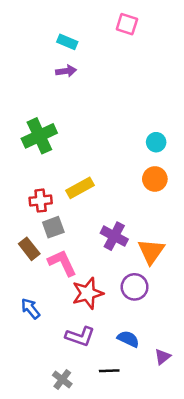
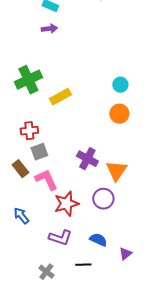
yellow rectangle: (80, 188) -> (60, 97), moved

